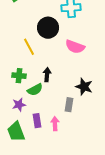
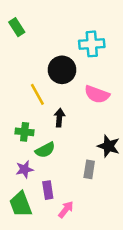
black arrow: (47, 75) -> (59, 118), moved
pink arrow: (55, 124) -> (66, 209), moved, turned 40

